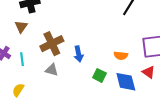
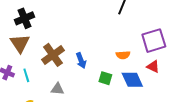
brown triangle: (21, 27) -> (20, 43), size x1.5
gray triangle: (52, 70) -> (57, 89), moved

